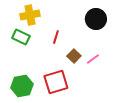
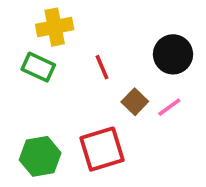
black circle: (96, 19) -> (173, 54), moved
red line: (56, 37) -> (102, 67), turned -40

